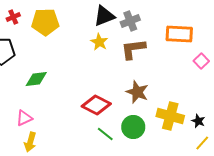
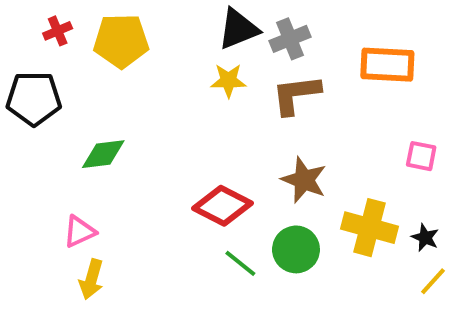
yellow star: (99, 42) -> (228, 81), turned -30
pink square: (201, 61) -> (421, 156), moved, turned -35

